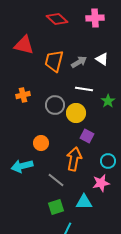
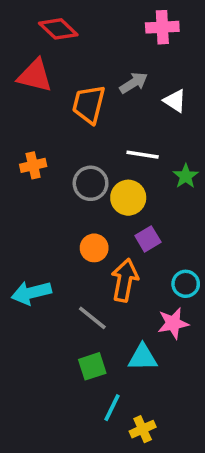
red diamond: (57, 19) -> (58, 29), moved
gray arrow: (79, 62) -> (134, 83), moved
purple square: (87, 136) -> (148, 239), turned 32
orange circle: (41, 143) -> (94, 248), moved

